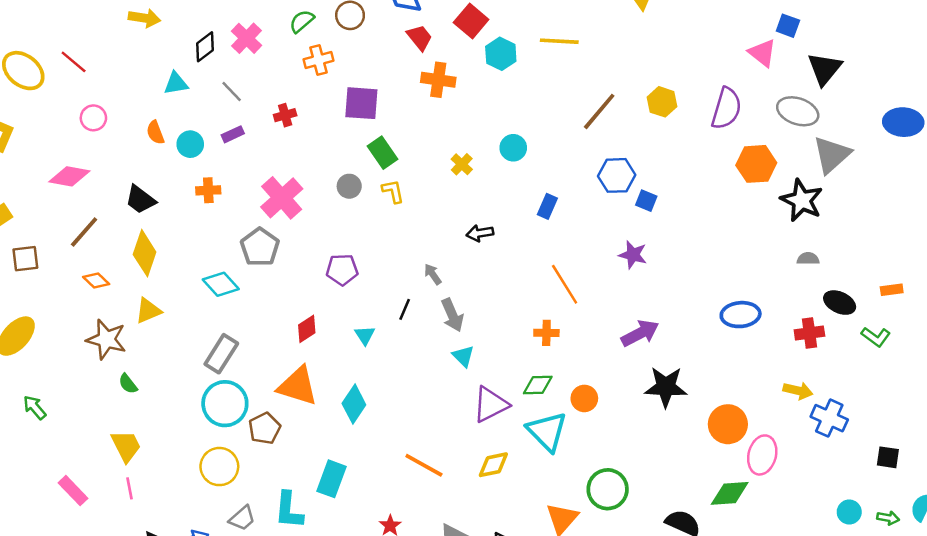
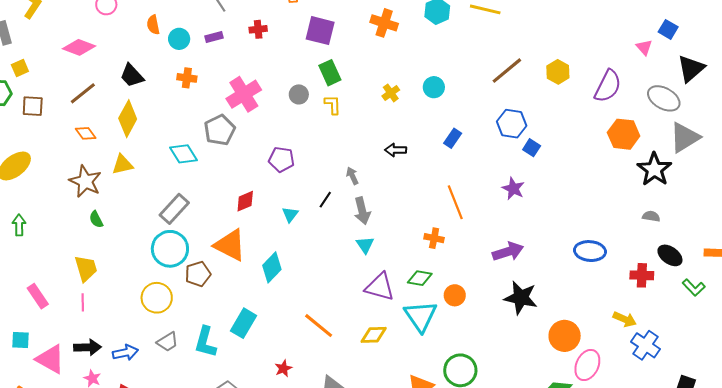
pink triangle: (762, 53) -> (644, 47), size x0.7
purple triangle: (491, 405) -> (380, 287), turned 32
green arrow: (35, 407) -> (19, 225), turned 30

